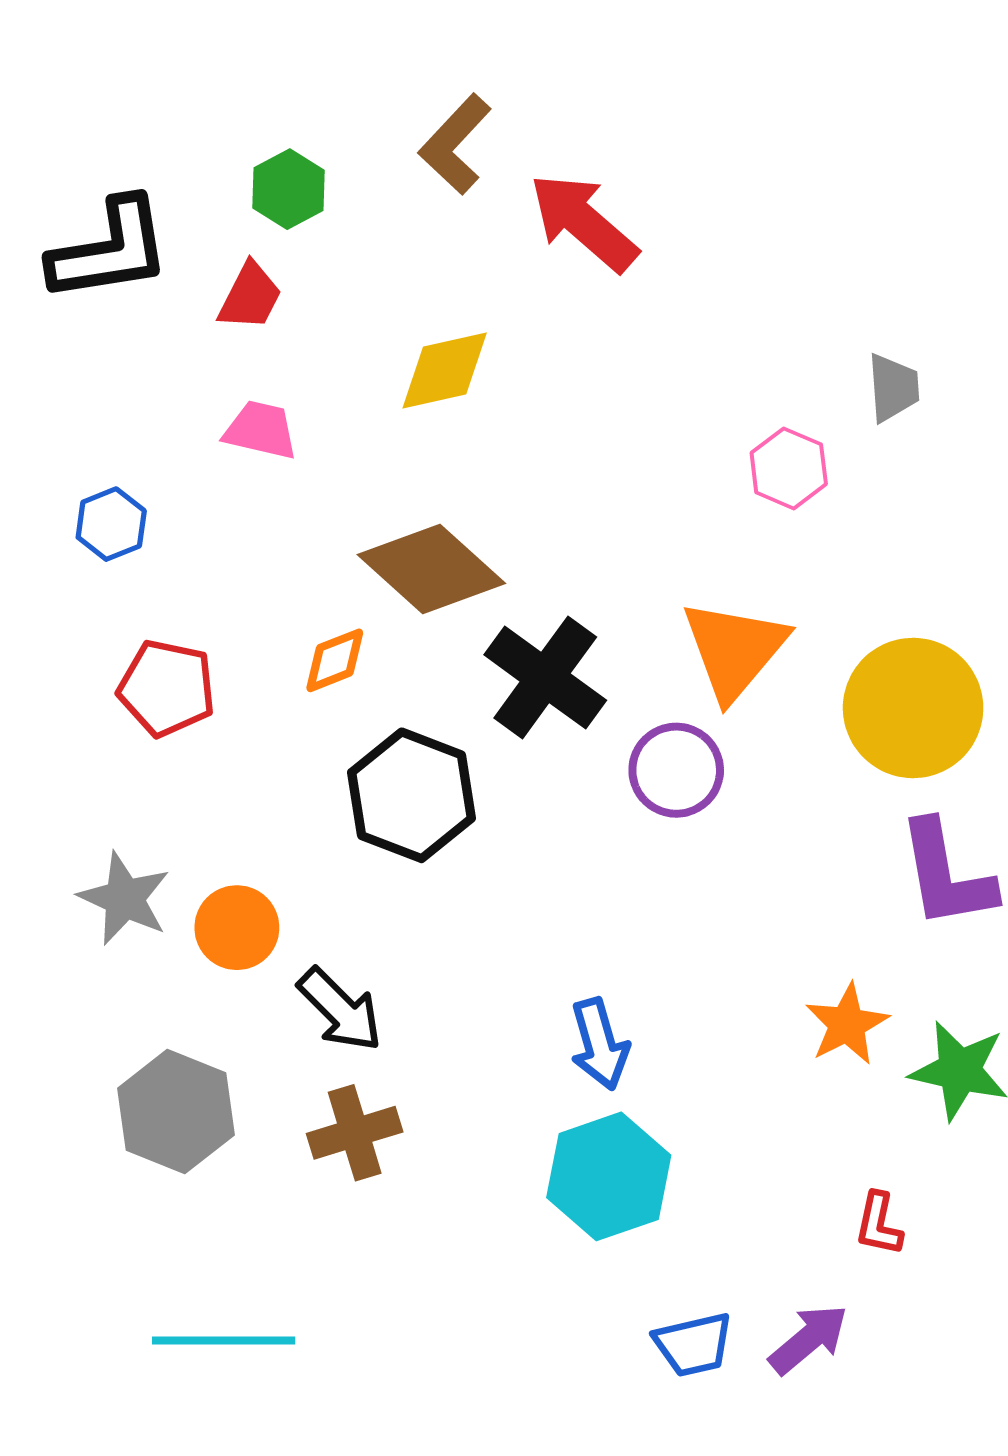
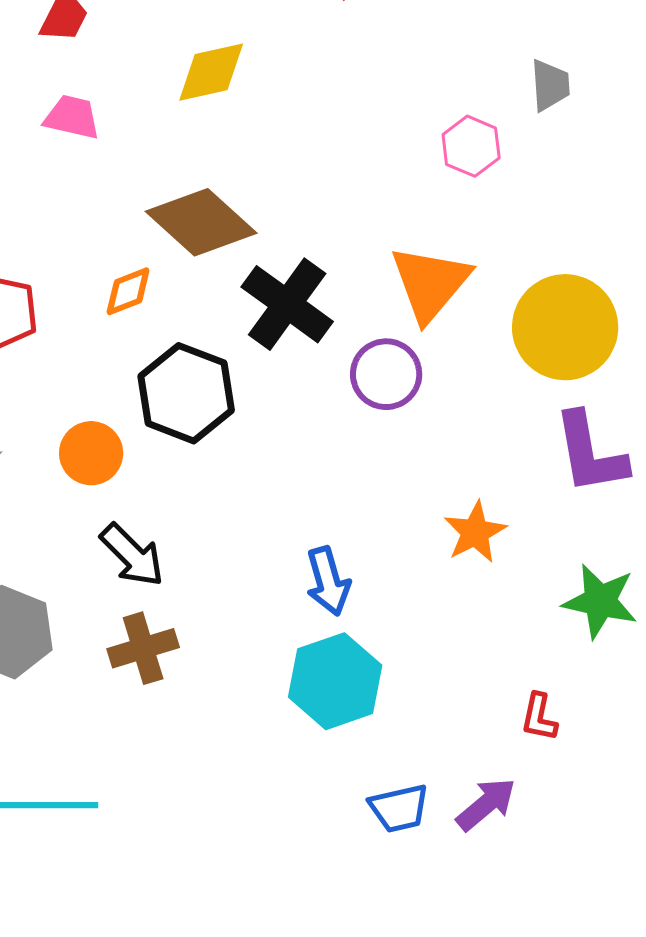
orange circle: (237, 928) -> (91, 453), moved
orange star: (847, 1024) -> (475, 532), moved

